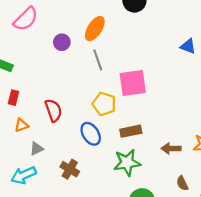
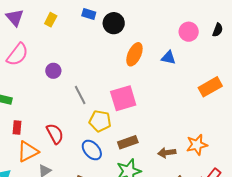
orange ellipse: (95, 29) -> (134, 54), moved
gray line: (98, 60) -> (80, 95), moved
orange triangle: (21, 125) -> (28, 152), size x1.6

